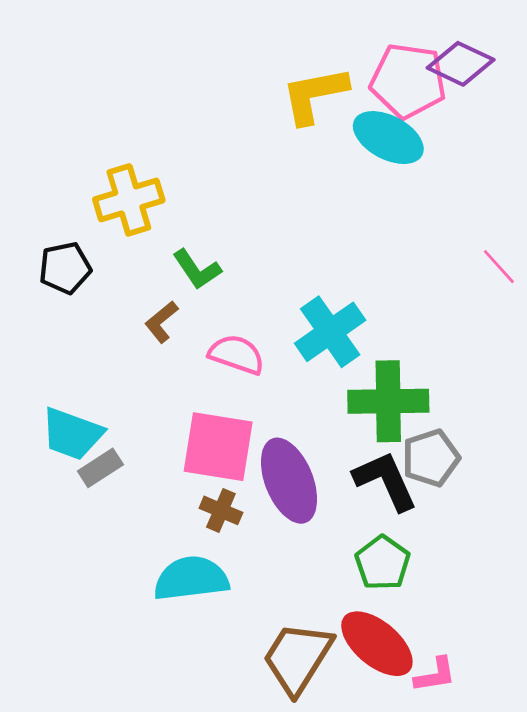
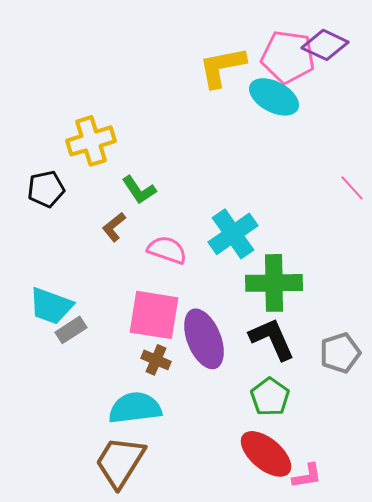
gray pentagon: (431, 458) -> (340, 353), moved
brown trapezoid: (298, 658) -> (120, 462), moved

